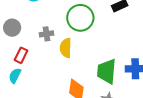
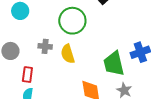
gray cross: (47, 34) -> (45, 46), turned 32

